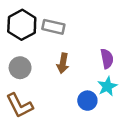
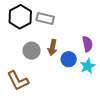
gray circle: (20, 68) -> (32, 51), moved
blue circle: (87, 101) -> (69, 59), moved

